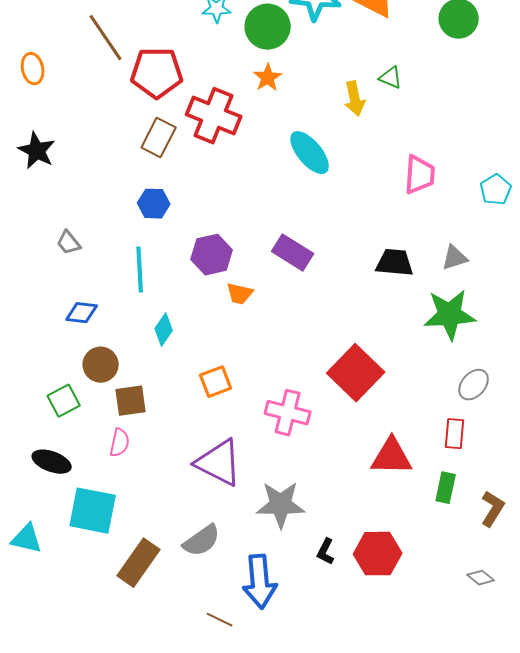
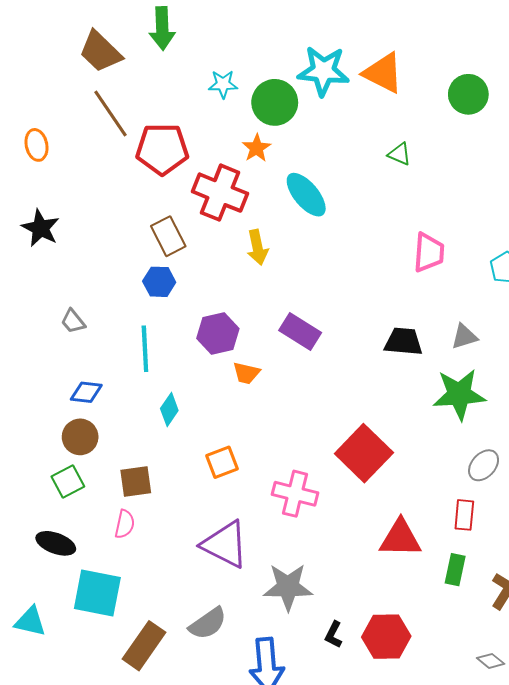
orange star: (268, 78) -> (256, 148), moved
yellow arrow: (355, 99) -> (257, 247), moved
brown rectangle: (159, 138) -> (168, 236), moved, turned -54
cyan ellipse: (310, 153) -> (306, 195), moved
brown circle: (101, 365) -> (80, 437), moved

